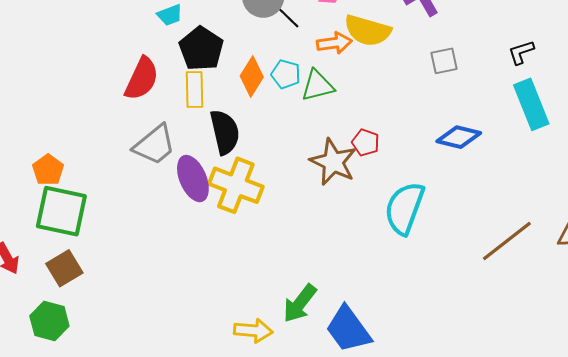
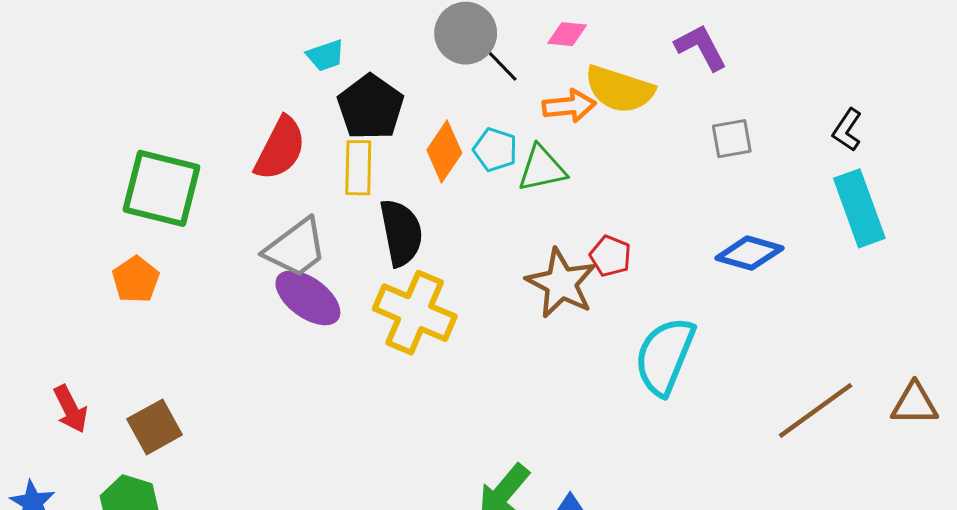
black L-shape: (521, 52) -> (847, 130), turned -40
purple ellipse: (193, 179) -> (308, 298), moved, turned -33
green square: (61, 211) -> (162, 188), moved

